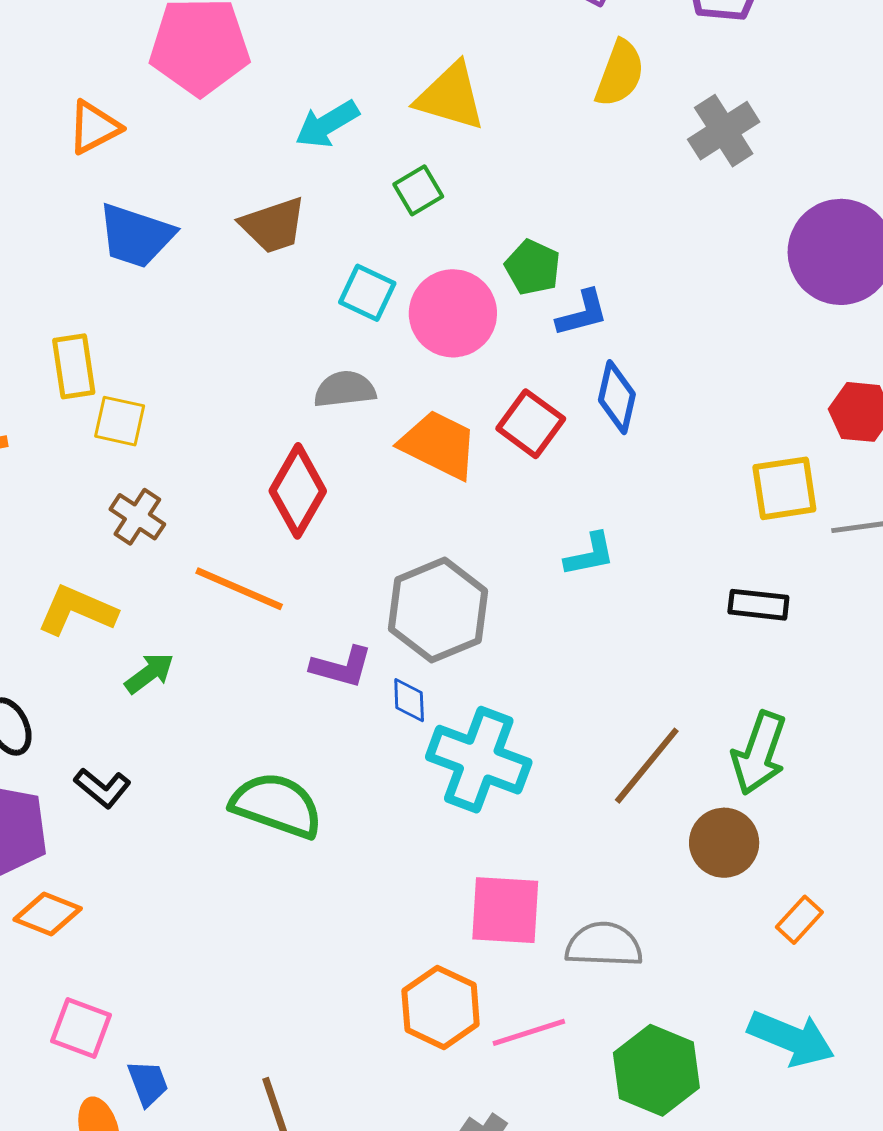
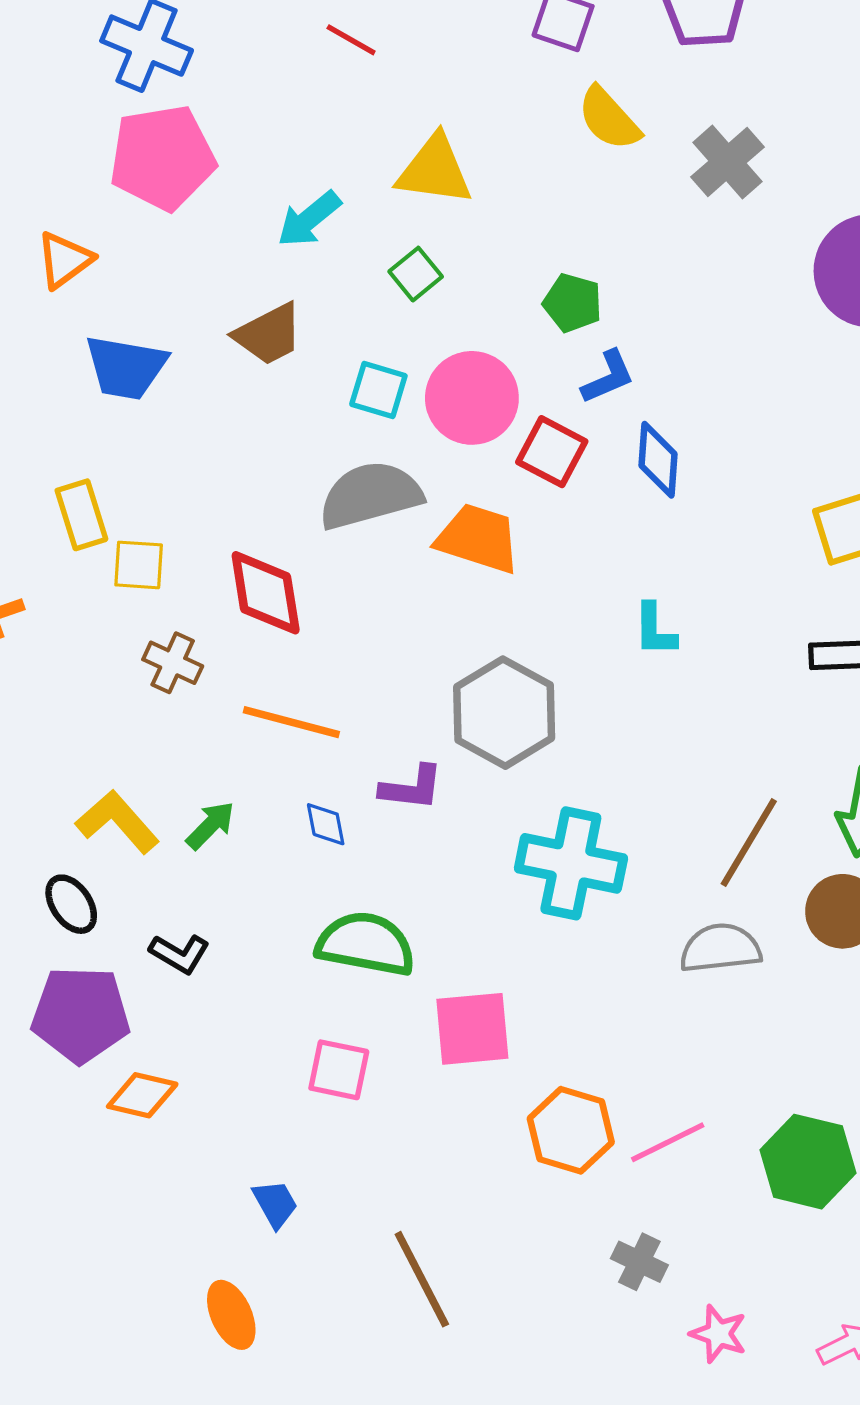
yellow semicircle: (620, 73) -> (609, 119), turned 126
green pentagon: (533, 267) -> (573, 303), moved
gray semicircle: (345, 389) -> (370, 495), size x1.6
red square: (531, 424) -> (552, 452), moved
red diamond: (298, 491) -> (266, 593), moved, turned -30
cyan L-shape: (590, 555) -> (655, 630), turned 110
yellow L-shape: (77, 610) -> (117, 822), moved, turned 34
blue diamond: (409, 700) -> (326, 824), moved
pink square: (505, 910) -> (472, 1029), moved
gray semicircle: (604, 945) -> (720, 948), moved
pink square: (81, 1028) -> (339, 1070), moved
blue trapezoid: (148, 1083) -> (275, 1204), moved

